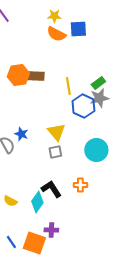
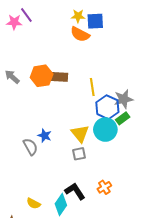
blue square: (78, 29) -> (95, 21), moved
green rectangle: (98, 83) -> (123, 118), moved
cyan circle: (96, 150) -> (105, 130), moved
orange cross: (80, 185) -> (104, 187), turned -32

